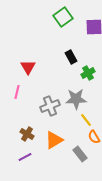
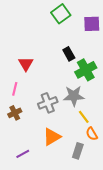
green cross: (88, 73) -> (86, 70), size x1.5
brown cross: (27, 134) -> (15, 113), moved, turned 32
gray rectangle: (80, 154) -> (78, 151), turned 56

